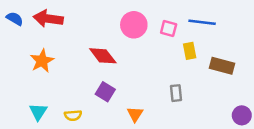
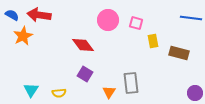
blue line: (202, 22) -> (191, 18), moved
orange star: (42, 61) -> (23, 36), moved
gray rectangle: (176, 93) -> (131, 83), moved, size x1.5

